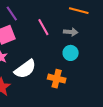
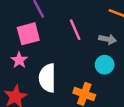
white semicircle: (25, 69) -> (47, 78), turned 120

